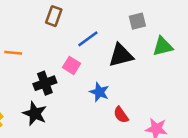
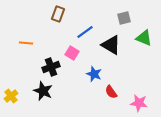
green triangle: (163, 46) -> (144, 38), turned 36
black triangle: (121, 55) -> (111, 45), turned 45

